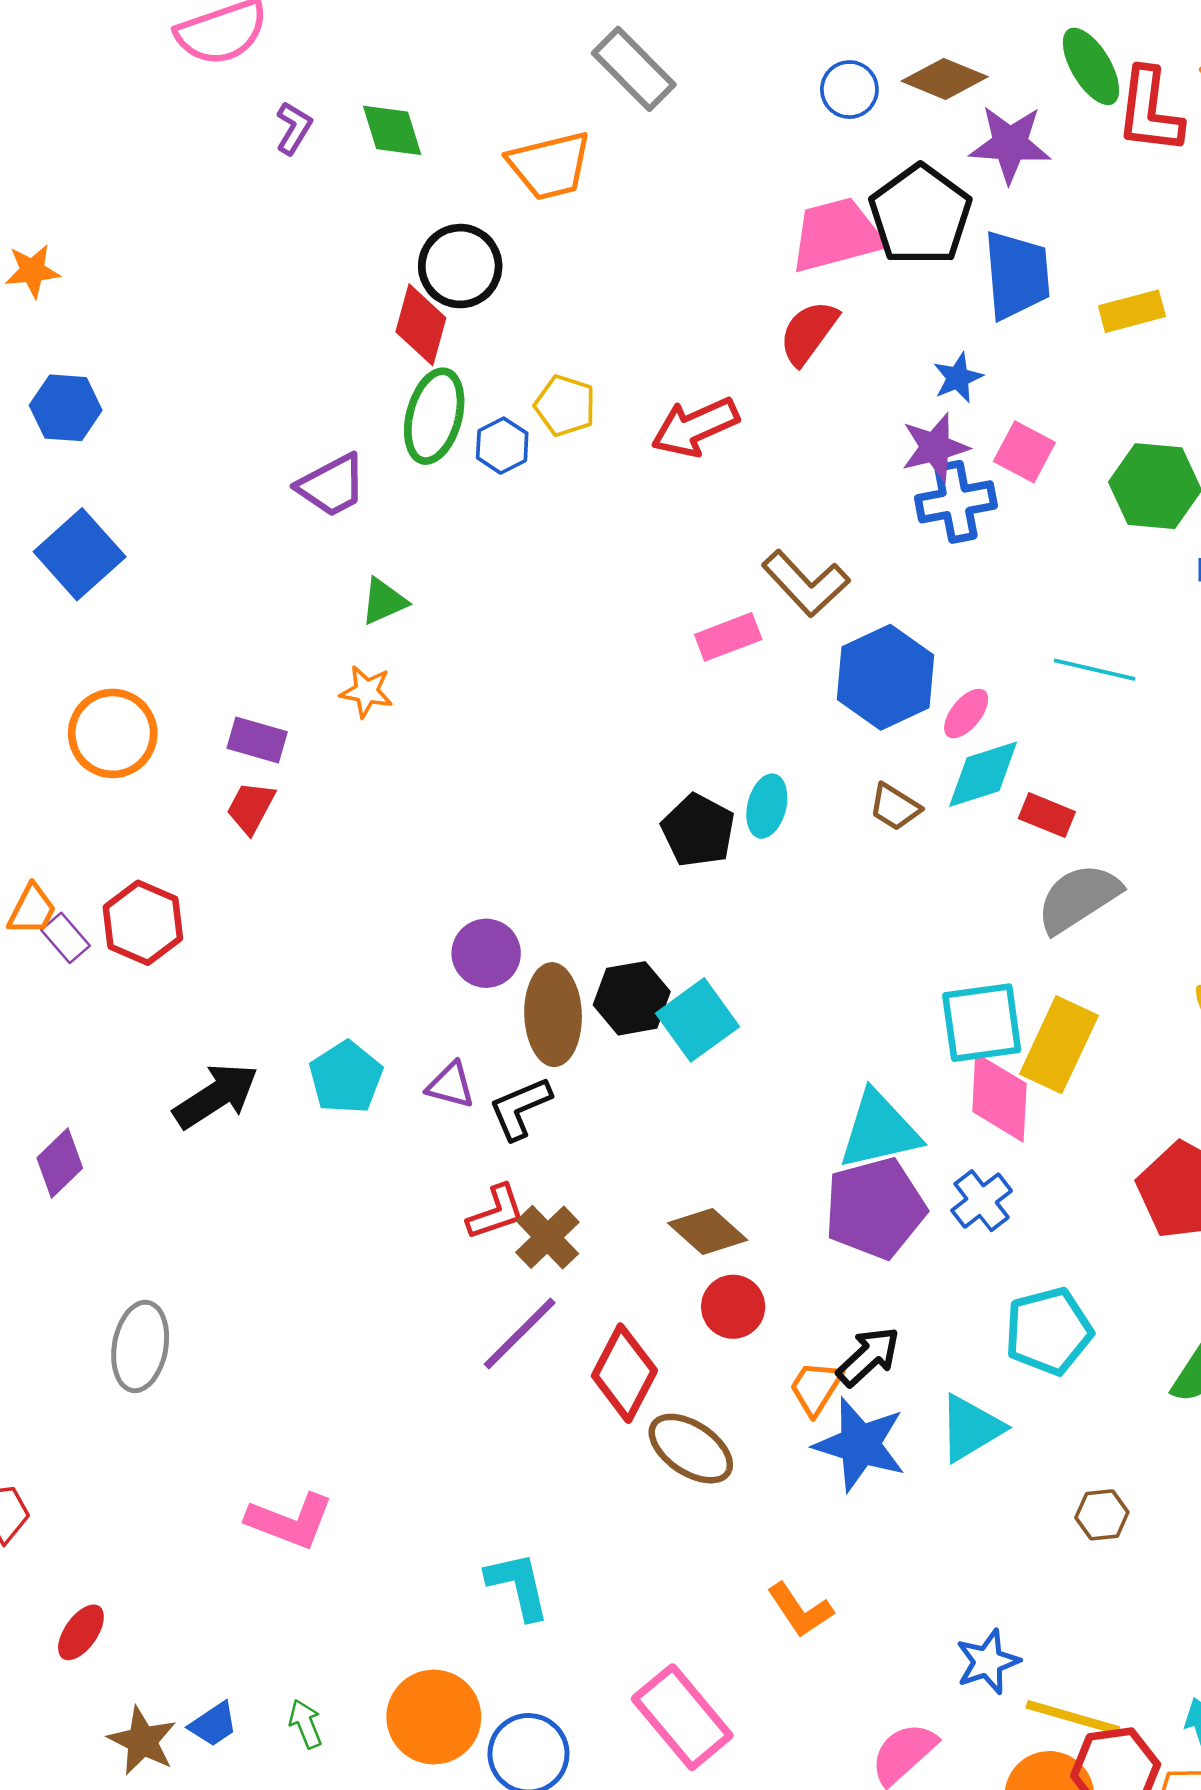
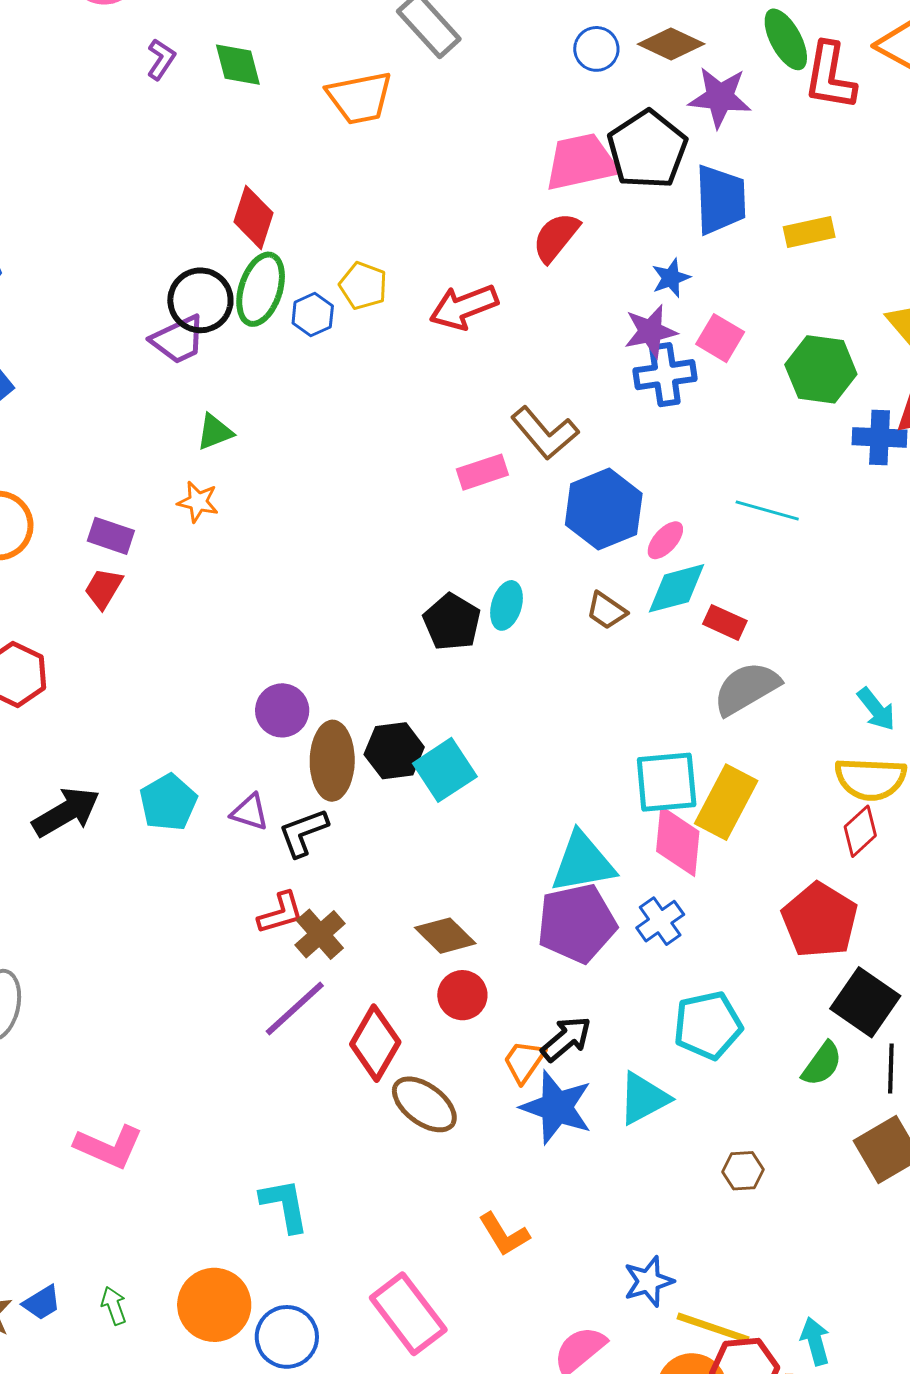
black circle: (460, 266) -> (200, 300), moved

